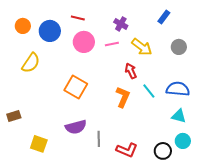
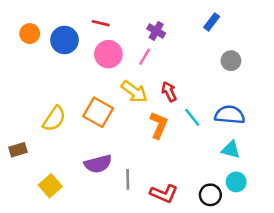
pink line: (112, 44) -> (145, 57), turned -48
yellow arrow: (142, 47) -> (134, 92), moved
yellow semicircle: (31, 63) -> (54, 119), moved
yellow square: (39, 144) -> (50, 186), turned 30

